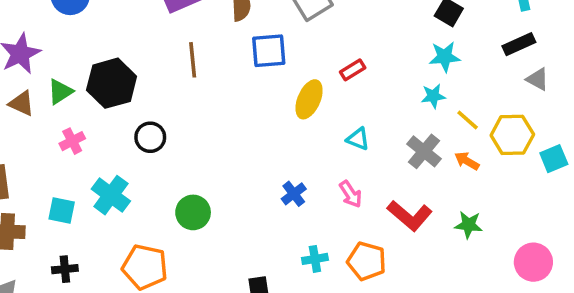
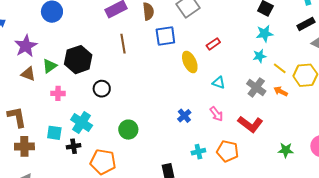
yellow ellipse: (309, 99) -> (190, 62), turned -45
pink cross: (72, 141) -> (58, 93), turned 32
green star: (469, 225) -> (286, 150), moved
black cross: (65, 269) -> (74, 146), moved

